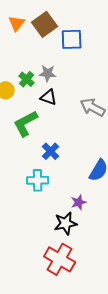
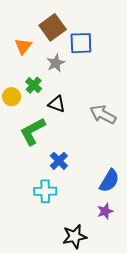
orange triangle: (17, 23) -> (23, 46), moved
gray star: (48, 73) -> (56, 63), moved, turned -30
purple star: (79, 202) -> (105, 211), moved

